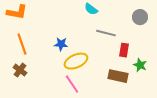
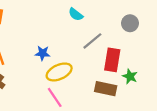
gray line: (106, 33) -> (92, 41), turned -54
red rectangle: (124, 50) -> (112, 60), size x1.5

